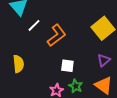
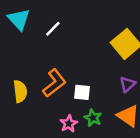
white line: (34, 25) -> (53, 29), moved
orange L-shape: (57, 35) -> (54, 83), moved

